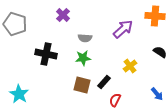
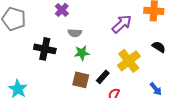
gray semicircle: (85, 38) -> (75, 33), moved
yellow cross: (130, 66) -> (129, 61), size x1.6

